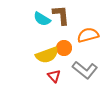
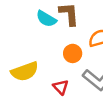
yellow semicircle: (47, 55) -> (25, 71), moved

